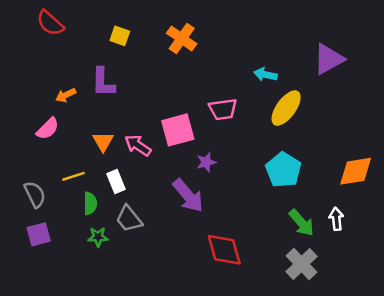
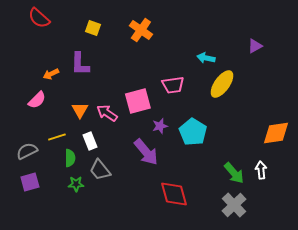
purple triangle: (329, 59) -> (255, 46), size x0.6
cyan pentagon: (283, 170) -> (193, 132), moved
gray semicircle: (35, 194) -> (27, 151), turned -90

